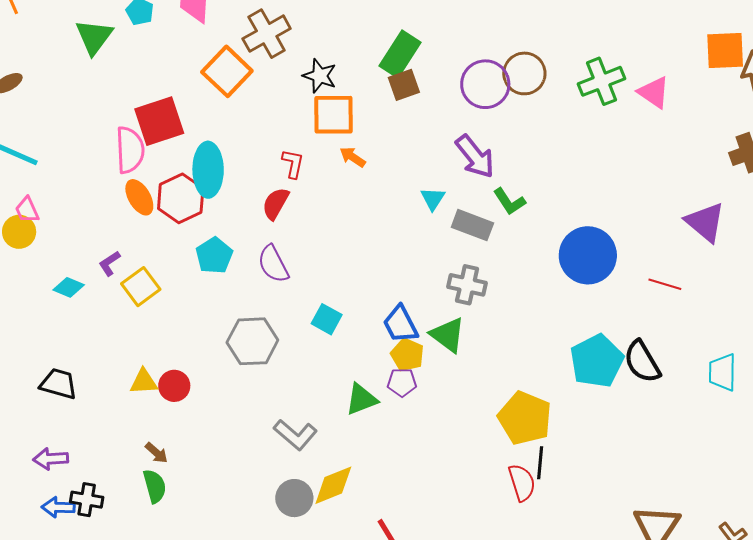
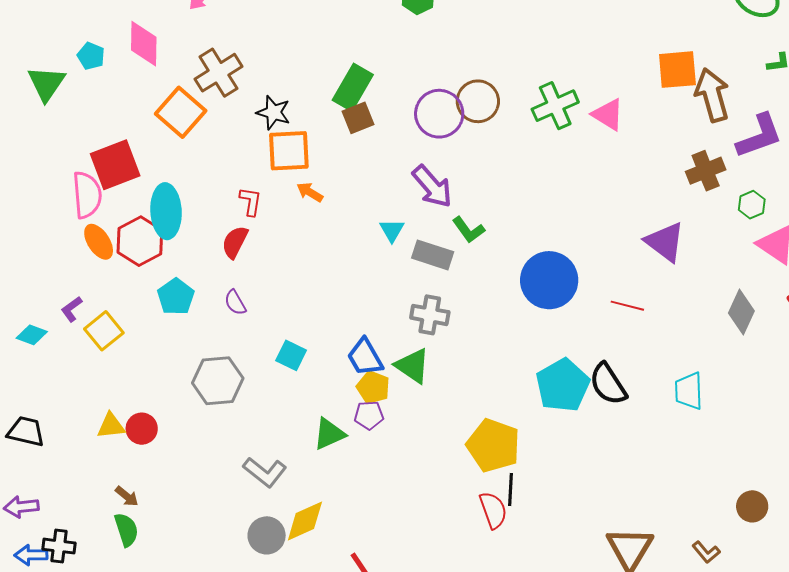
purple semicircle: (273, 264) -> (235, 303), size x0.7

